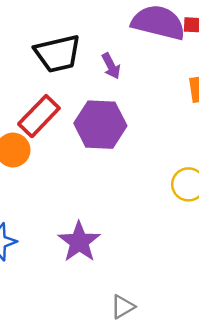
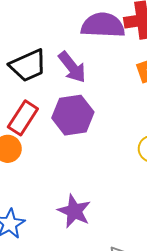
purple arrow: (111, 66) -> (72, 67), size x1.6

